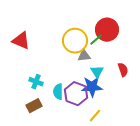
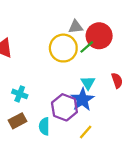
gray triangle: (84, 56) -> (76, 27), moved
blue star: (92, 87) -> (82, 100), turned -30
cyan semicircle: (58, 92) -> (44, 126), moved

